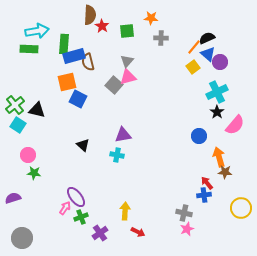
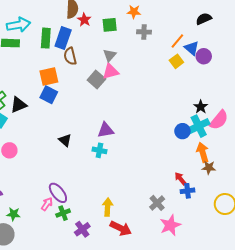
black semicircle: (207, 38) -> (204, 19), moved
blue rectangle: (74, 56) -> (63, 38), moved, turned -55
cyan cross: (217, 92) -> (199, 126), moved
blue square: (78, 99) -> (49, 95), moved
black triangle: (37, 110) -> (19, 105), turned -36
green star: (34, 173) -> (13, 214), moved
red arrow: (207, 183) -> (180, 179), moved
gray cross: (184, 213) -> (157, 203), moved, turned 35
pink star: (187, 229) -> (170, 225), size x1.5
red arrow: (138, 232) -> (121, 228), size x1.5

